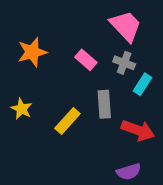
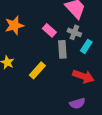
gray rectangle: (104, 104) -> (62, 49), moved

